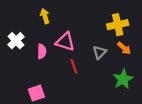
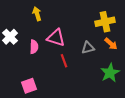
gray triangle: (100, 52) -> (88, 48), turned 32

